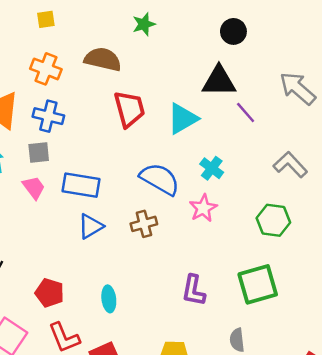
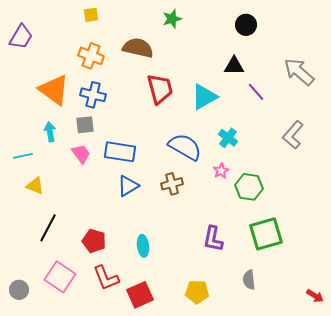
black triangle: (219, 81) -> (234, 66), size x0.7
gray L-shape: (290, 165) -> (293, 135), turned -96
pink star: (203, 208) -> (221, 171), size x0.7
green hexagon: (273, 220) -> (249, 187), moved

